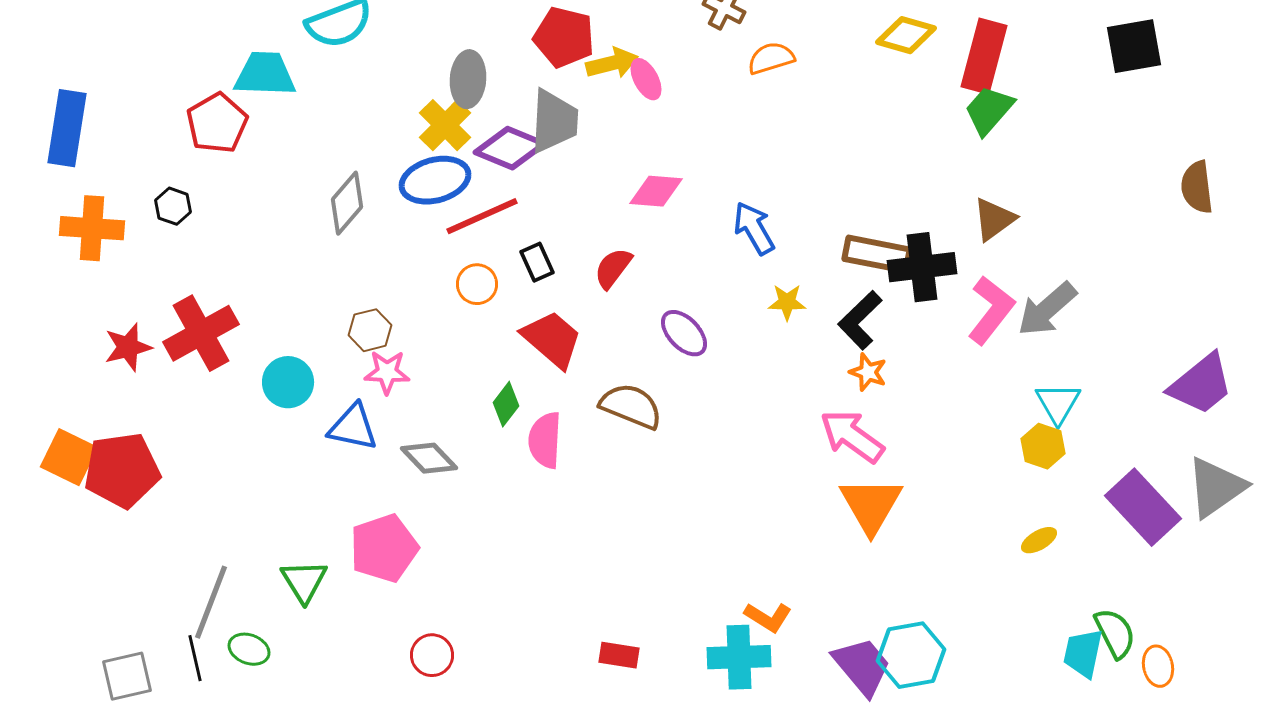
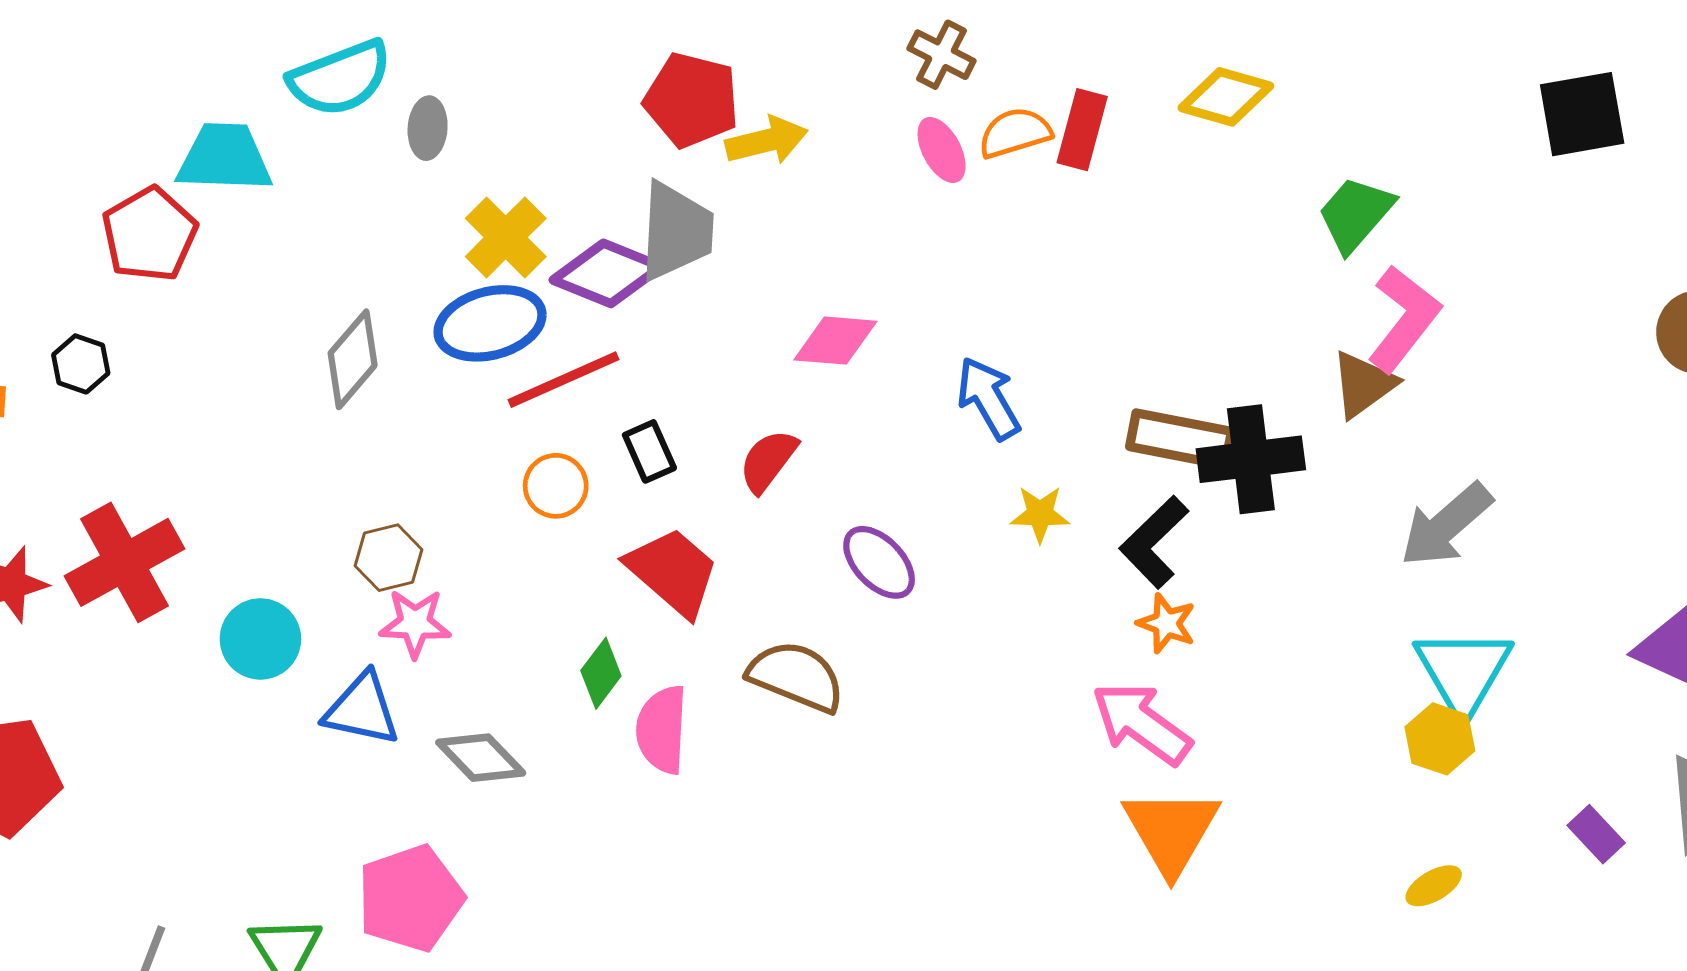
red rectangle: (984, 56) -> (1082, 130), moved, size x0.7
gray ellipse: (468, 79) -> (428, 128), moved, size x0.7
pink ellipse: (646, 79) -> (942, 150), moved
pink L-shape: (991, 310) -> (1404, 319), moved
cyan triangle: (1058, 403) -> (1463, 672), size x1.4
purple rectangle: (1143, 507) -> (1596, 834), size x0.5

